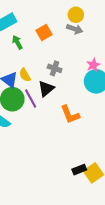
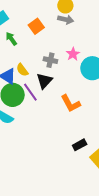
pink star: (93, 65) -> (73, 54), moved
black rectangle: (79, 170) -> (80, 145), moved

